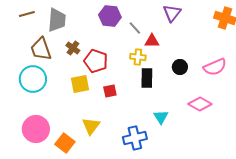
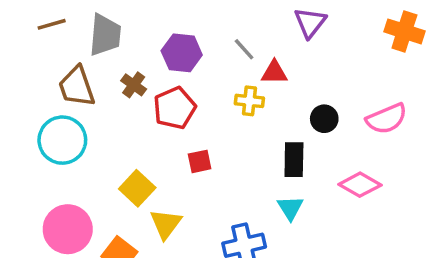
purple hexagon: (110, 16) -> (182, 53), moved
red pentagon: (96, 61) -> (175, 108), turned 30
black rectangle: (147, 78) -> (294, 160), moved
yellow square: (80, 84) -> (137, 188), moved, turned -36

